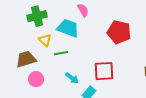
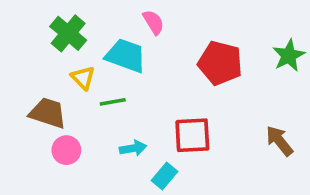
green cross: (37, 16) -> (68, 33), turned -36
brown trapezoid: (26, 59) -> (48, 113), turned 35
cyan arrow: (72, 78) -> (133, 148), turned -48

